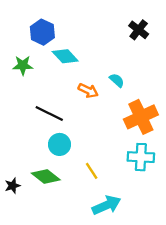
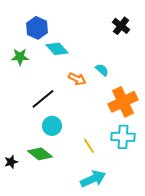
black line: (49, 113) -> (43, 99), turned -65
yellow line: (92, 171) -> (89, 146), moved

